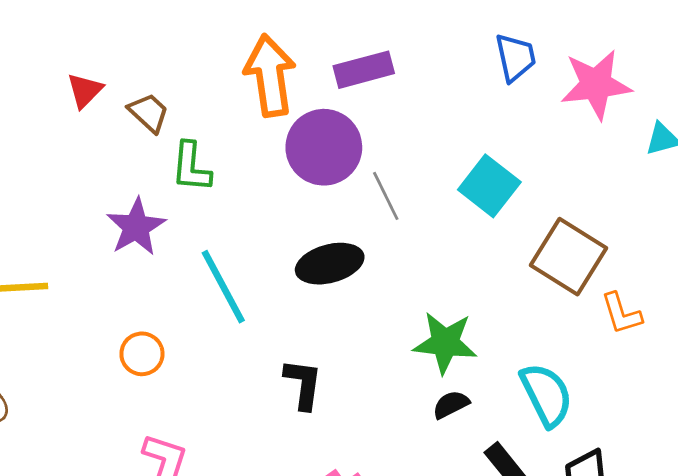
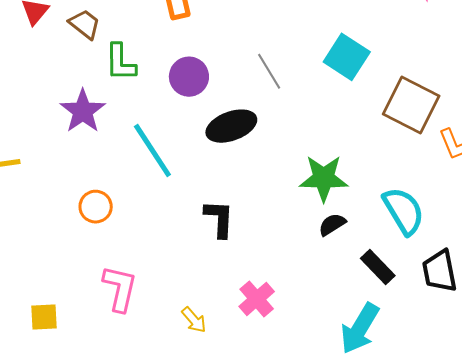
purple circle: (324, 147) -> (189, 77), moved, size x0.7

